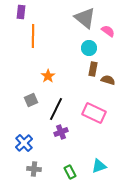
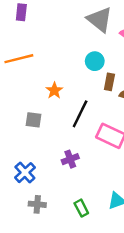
orange line: (33, 36) -> (19, 59), moved, turned 75
cyan circle: (89, 48) -> (95, 61), moved
gray square: (31, 100) -> (34, 120), turned 32
black line: (56, 109) -> (80, 114), moved

